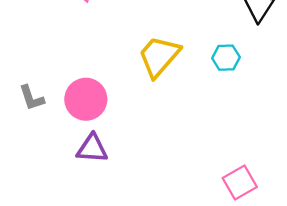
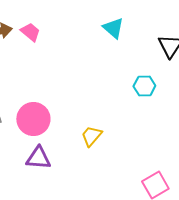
yellow trapezoid: (159, 56) -> (91, 136), moved, size x0.6

